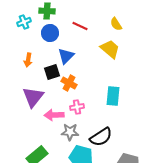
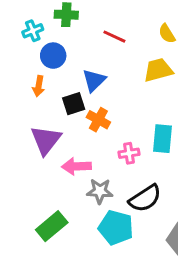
blue circle: (50, 33) -> (53, 56), moved
yellow trapezoid: (110, 49) -> (158, 70), turned -55
pink cross: (77, 107) -> (129, 153), moved

